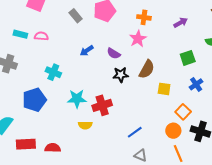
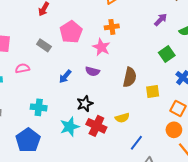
purple arrow: (181, 23) -> (161, 20), moved
pink semicircle: (41, 36) -> (22, 68), moved
pink star: (138, 39) -> (101, 47), moved
black star: (121, 75) -> (85, 104), moved
red cross: (102, 105) -> (96, 126), turned -30
yellow semicircle: (85, 125) -> (122, 118), moved

